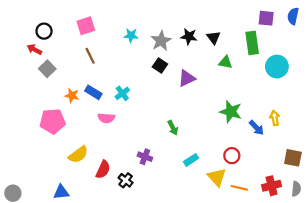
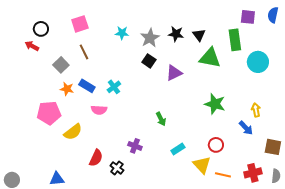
green triangle: (225, 62) -> (210, 58), size x1.6
gray square: (47, 69) -> (61, 65), moved
blue arrow: (256, 128) -> (246, 128), moved
yellow semicircle: (78, 155) -> (73, 132), moved

